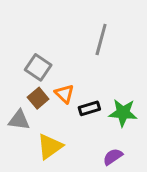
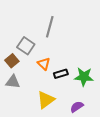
gray line: (101, 40) -> (50, 27), moved
brown square: (38, 98) -> (12, 61), moved
yellow triangle: (50, 146) -> (46, 100), moved

